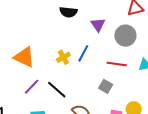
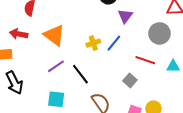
purple triangle: (98, 25) -> (125, 16), moved

